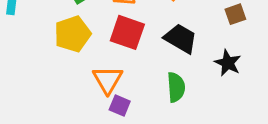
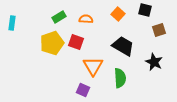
red square: (127, 32) -> (76, 42), moved, size x0.7
orange triangle: (108, 80) -> (93, 66), moved

